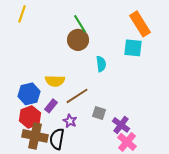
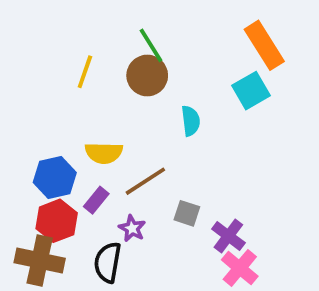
yellow line: (22, 14) -> (85, 72), moved
cyan square: (133, 48) -> (251, 91), turned -36
brown cross: (35, 136) -> (40, 260), moved

